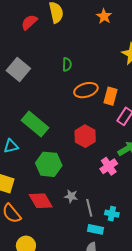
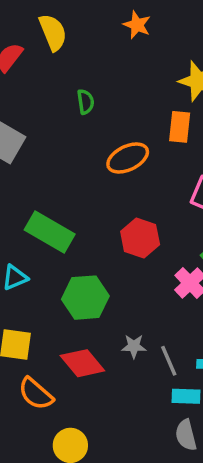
green semicircle: (67, 64) -> (86, 102), moved
orange rectangle: (110, 96) -> (180, 127), moved

